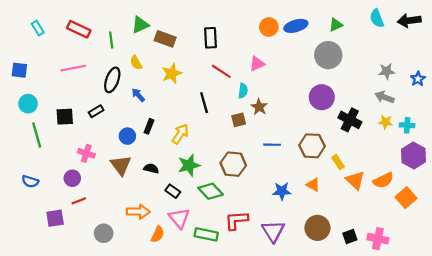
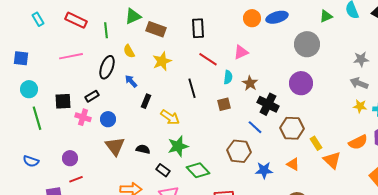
green triangle: (336, 25) -> (326, 16), moved
brown star: (259, 107) -> (250, 83), moved
black cross: (350, 120) -> (268, 104), moved
black rectangle: (149, 126) -> (146, 101), moved
yellow arrow: (180, 134) -> (170, 117), turned 90
blue circle: (127, 136) -> (108, 119), moved
blue line: (272, 145) -> (255, 127), turned 42
pink cross: (86, 153) -> (83, 117), moved
brown hexagon: (233, 164) -> (239, 151), moved
orange semicircle: (383, 180) -> (358, 142), moved

